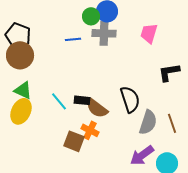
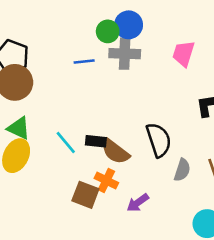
gray semicircle: (148, 122) -> (182, 170), size x0.7
purple arrow: (142, 155) -> (138, 203), moved, size x0.7

